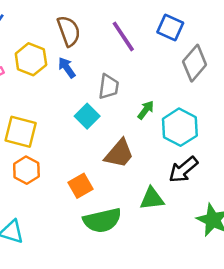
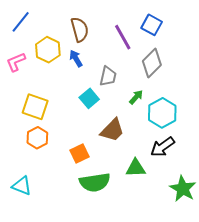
blue square: (170, 28) -> (152, 25), moved
gray diamond: (195, 63) -> (152, 63), moved

